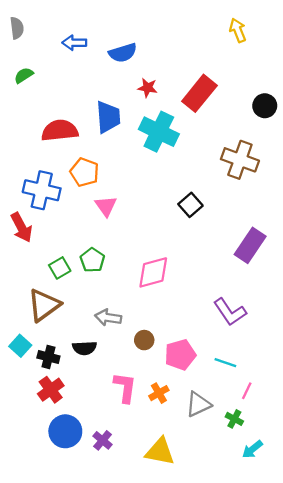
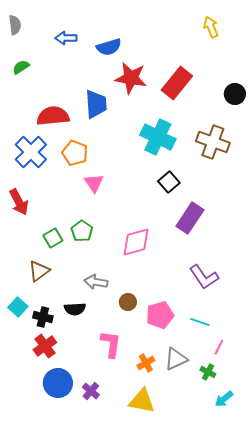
red star: (148, 88) -> (131, 78), size x1.8
cyan cross: (159, 132) -> (158, 137), moved
blue cross: (42, 190) -> (31, 152), moved, turned 32
purple rectangle: (250, 245) -> (190, 218), moved
brown triangle: (44, 305) -> (39, 271), size x0.7
orange cross: (159, 393) -> (146, 363), moved

